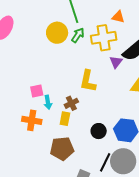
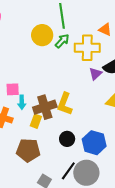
yellow L-shape: (88, 81) -> (65, 104), moved
brown cross: (71, 103) -> (45, 107), size x1.6

